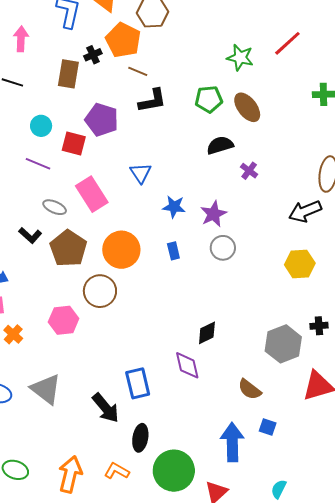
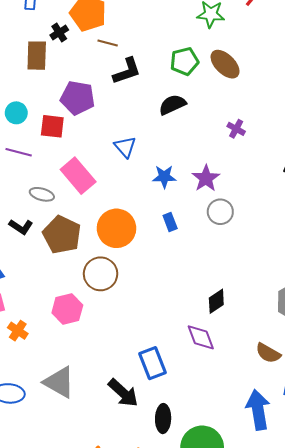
black semicircle: (220, 145) -> (172, 105), moved

